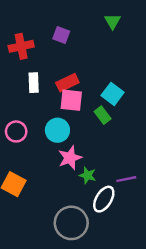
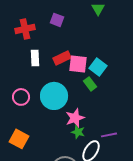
pink square: (71, 100) -> (78, 64), moved
cyan circle: (57, 130) -> (54, 96), size x1.4
pink star: (70, 158) -> (75, 118), moved

